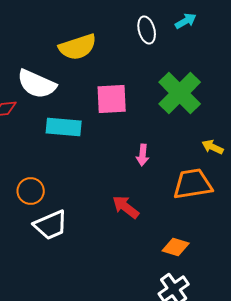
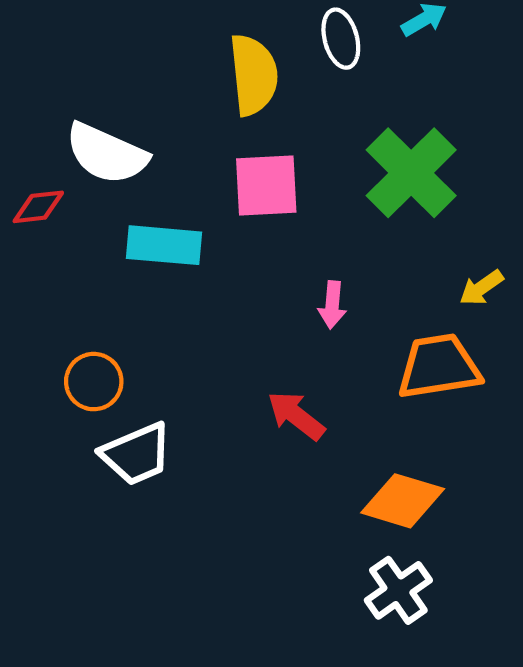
yellow semicircle: (78, 47) -> (253, 75), moved, turned -78
yellow arrow: (213, 147) -> (481, 288), turned -60
orange diamond: (176, 247) -> (403, 501), size x1.4

